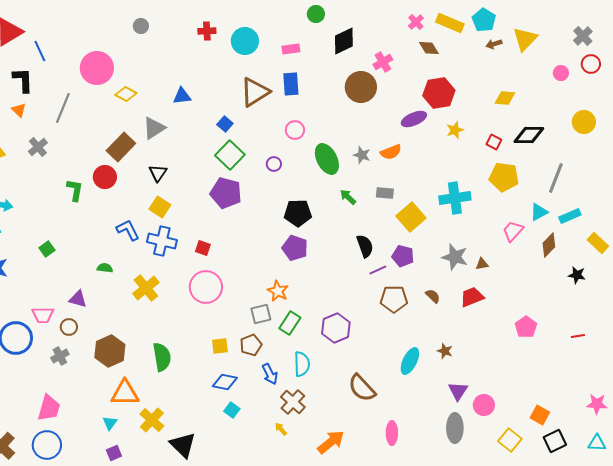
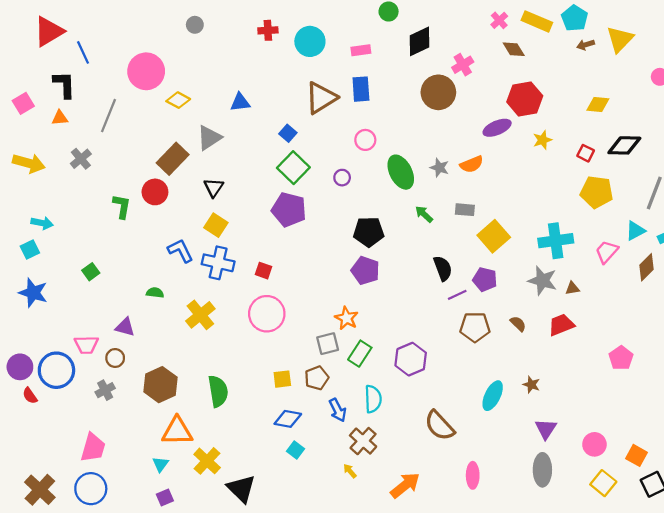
orange triangle: (19, 110) -> (60, 118), turned -49
cyan cross: (455, 198) -> (556, 241), moved
pink circle: (484, 405) -> (594, 444), moved

